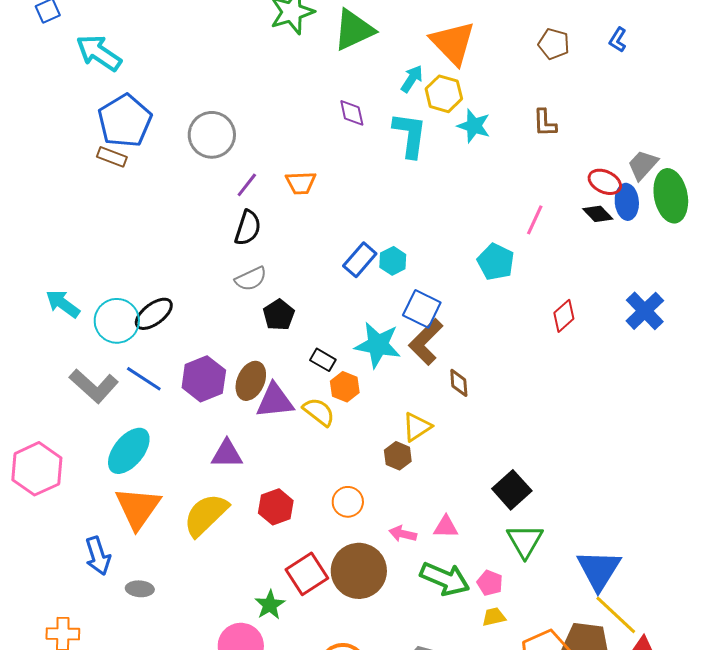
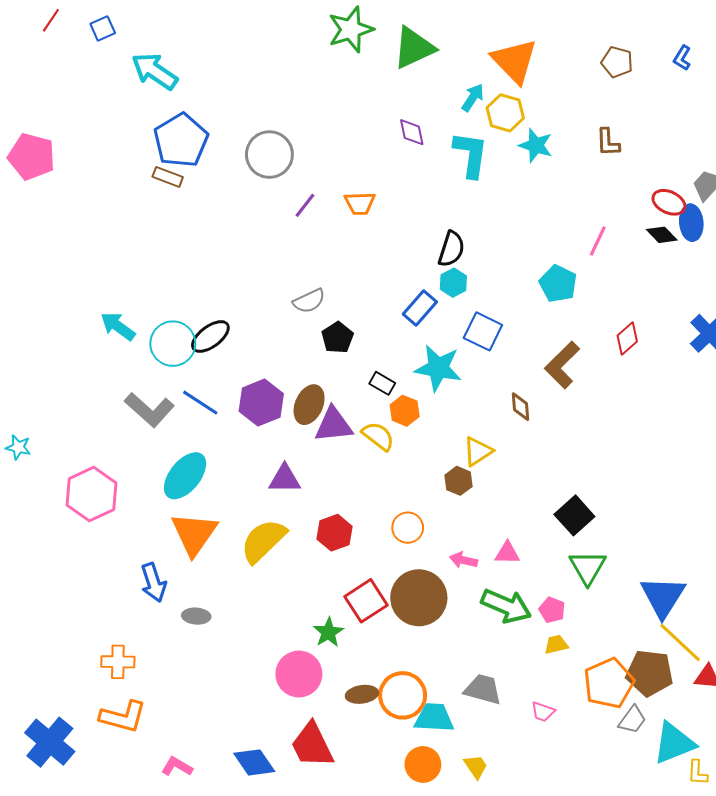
black semicircle: (248, 228) -> (451, 249), moved
blue rectangle: (360, 260) -> (420, 308), moved
brown L-shape: (426, 342) -> (562, 365), moved

